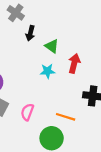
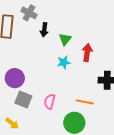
green triangle: (52, 46) -> (65, 39), turned 40

